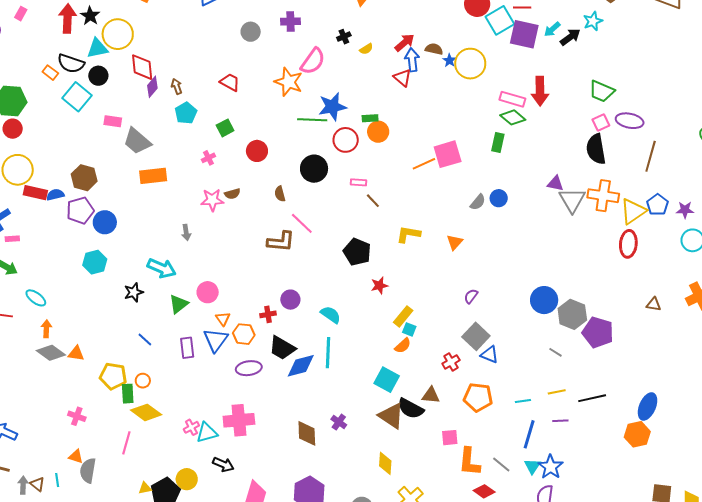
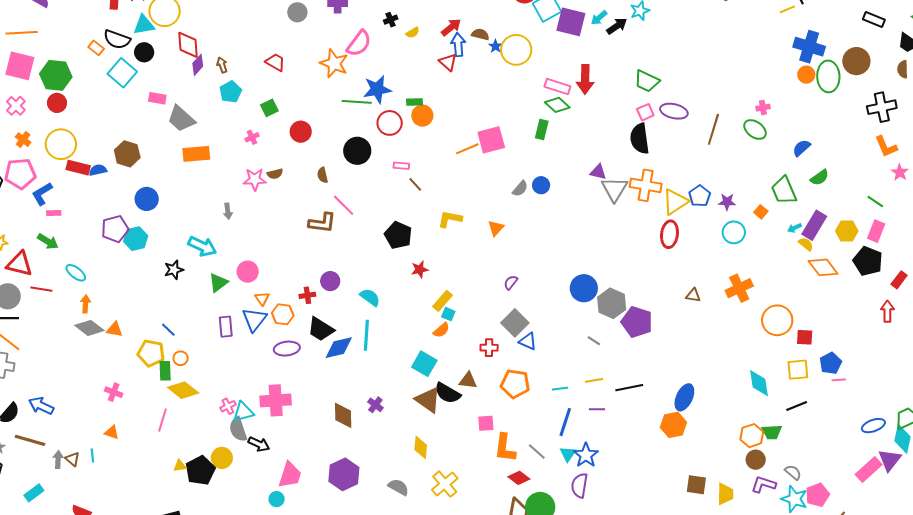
brown line: (651, 156) -> (713, 129), moved
purple pentagon: (80, 210) -> (115, 229), moved
blue line: (145, 339) -> (168, 330), moved
red cross: (451, 362) -> (489, 348), turned 30
gray semicircle: (88, 470) -> (238, 429), moved, turned -30

